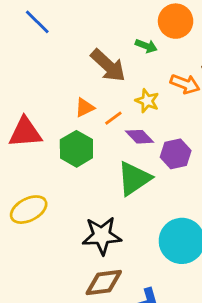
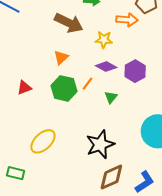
orange line: (113, 118) -> (88, 84), moved
red triangle: (25, 132) -> (24, 88), size x0.6
green triangle: (134, 178) -> (111, 97), size x0.5

